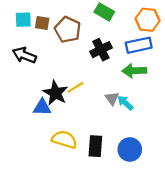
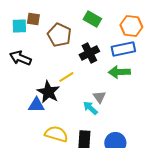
brown square: (42, 23) -> (33, 19), moved
yellow line: (75, 87) -> (66, 77), moved
cyan arrow: (125, 103) -> (90, 108), moved

